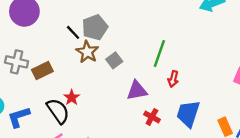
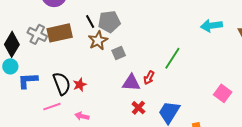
green line: (159, 54) -> (172, 58), moved
brown rectangle: (42, 70) -> (60, 33), moved, size x1.4
red arrow: (173, 79) -> (149, 78), moved
red star: (72, 97) -> (80, 85), moved

